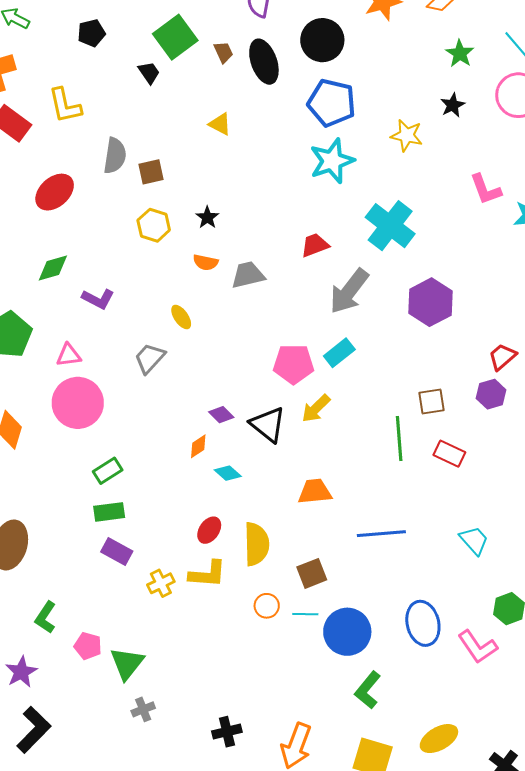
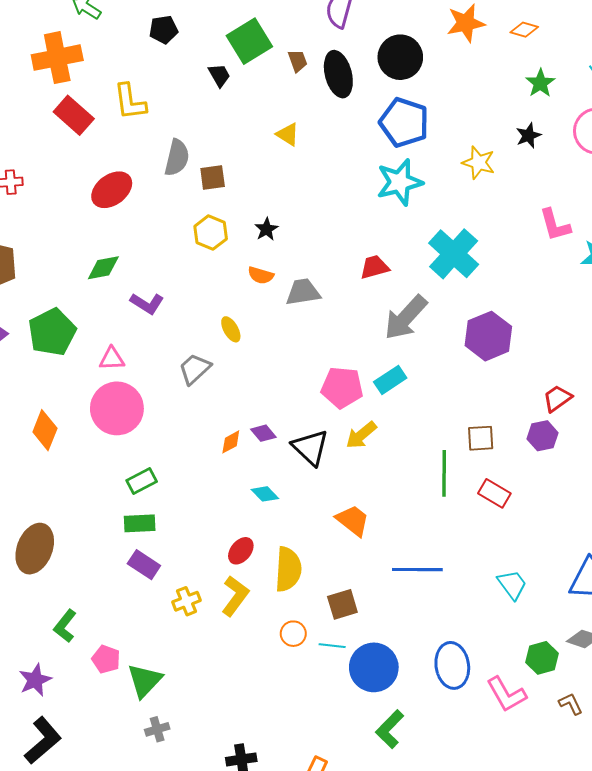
orange diamond: (198, 446) -> (231, 442), moved
orange trapezoid: (315, 491) -> (353, 520), turned 39
yellow L-shape: (208, 574) -> (235, 596), turned -63

